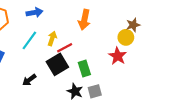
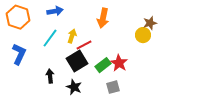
red star: (118, 56) -> (119, 63), moved
green rectangle: (84, 68) -> (103, 65), turned 70
black arrow: (29, 80) -> (50, 76), turned 120
black star: (75, 91) -> (74, 87), moved

